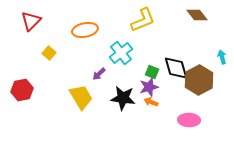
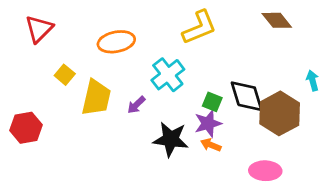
yellow trapezoid: (81, 97) -> (96, 98), moved, turned 44

